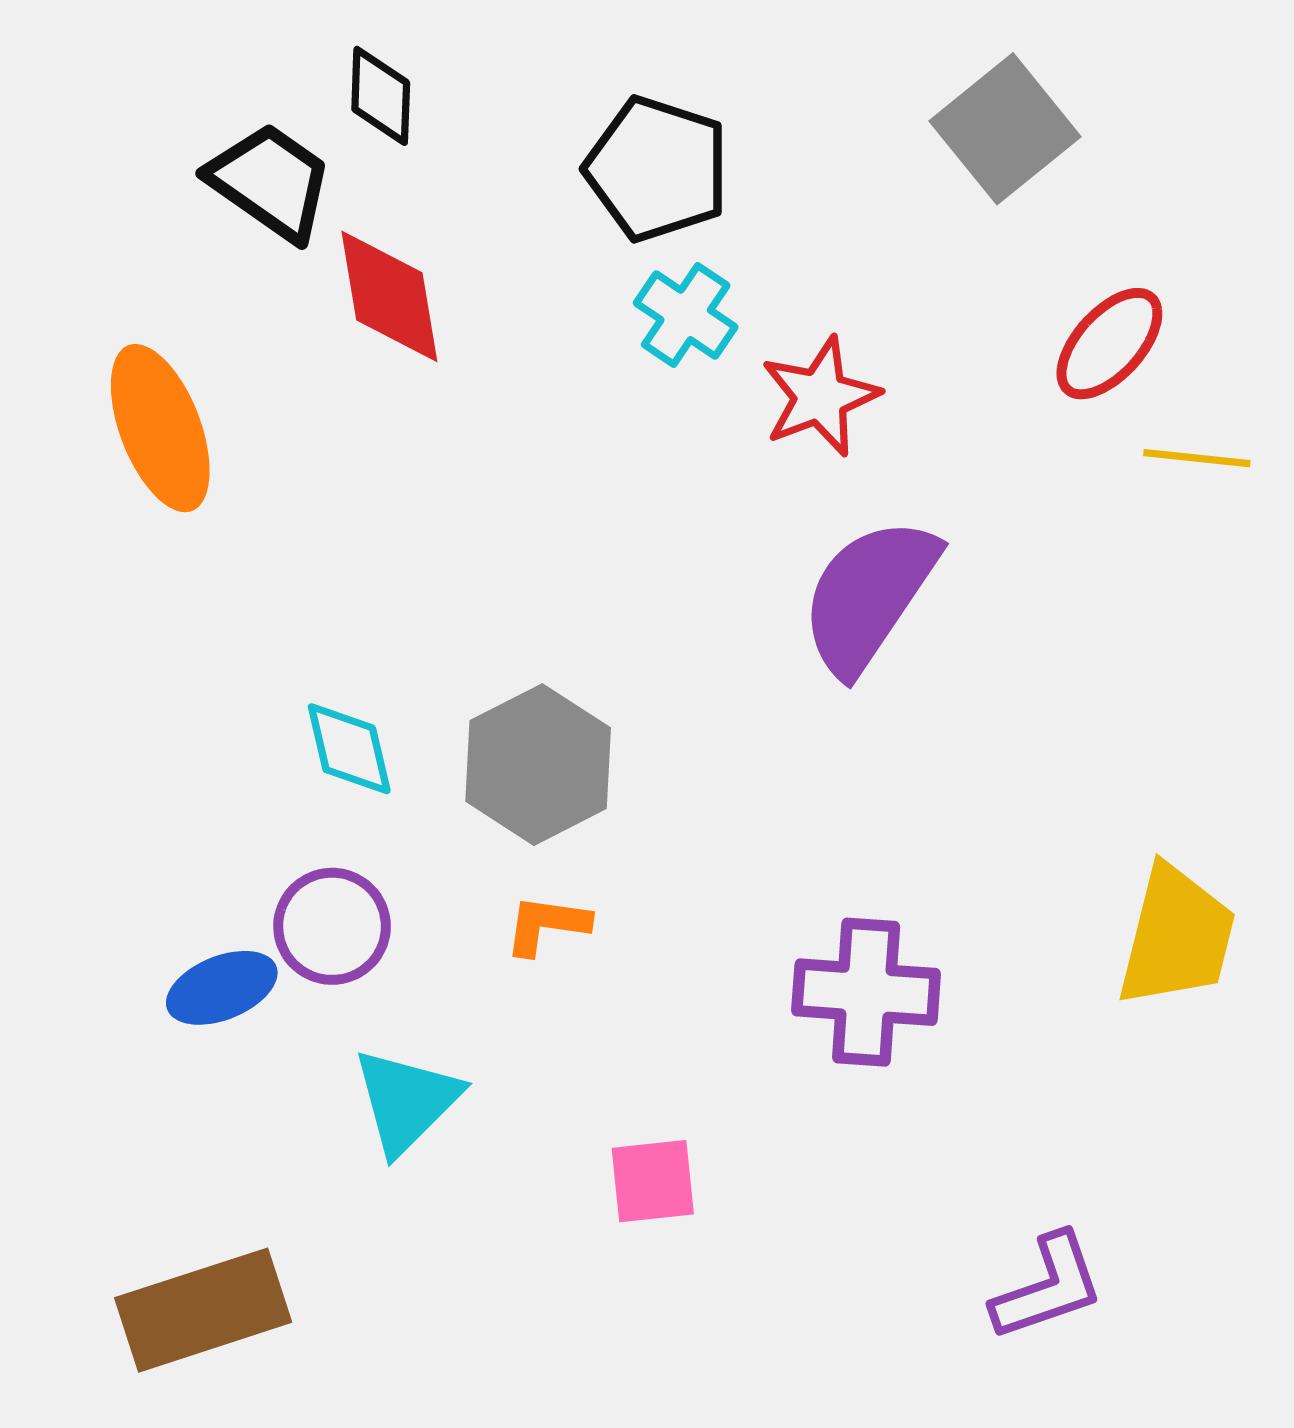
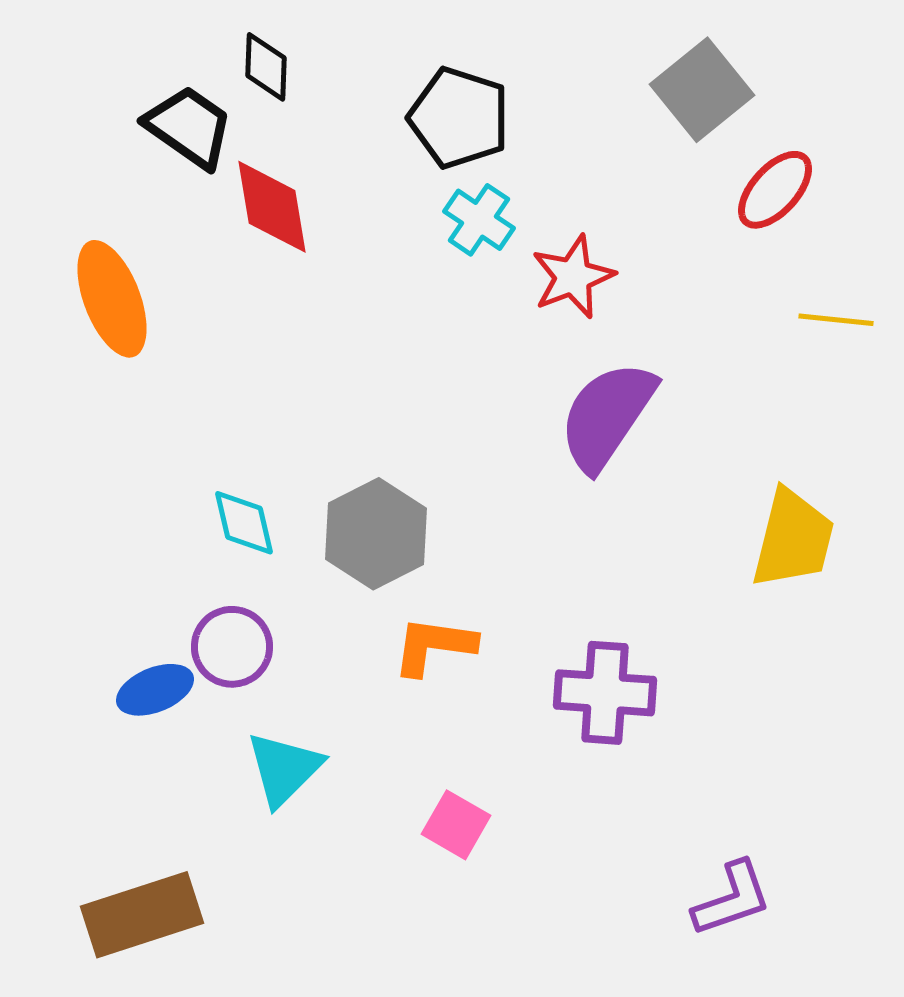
red ellipse: (1109, 344) -> (775, 190), moved
orange L-shape: (547, 925) -> (434, 646), moved, size x1.4
yellow trapezoid: (1177, 936) -> (793, 539), moved
pink square: (653, 1181) -> (456, 825), turned 36

